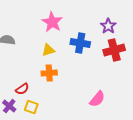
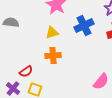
blue cross: (80, 43) -> (84, 26), turned -36

